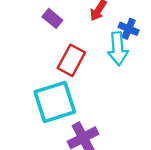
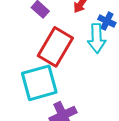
red rectangle: (71, 60) -> (55, 47), size x1.4

